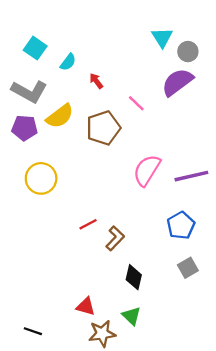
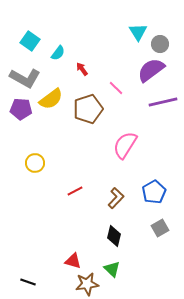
purple line: (191, 176) -> (163, 102), moved
yellow circle: (41, 178) -> (35, 163), moved, size x0.7
brown L-shape: (115, 238) -> (116, 198), moved

